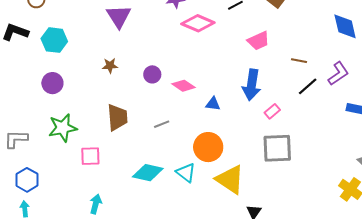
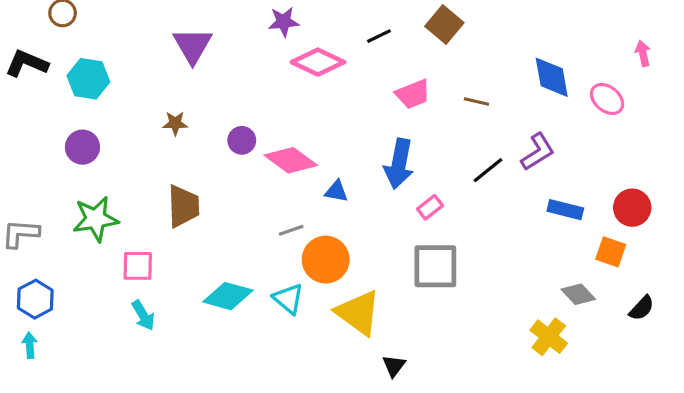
brown line: (299, 61) -> (476, 101), moved
pink diamond: (184, 86) -> (291, 160), size x1.4
gray line: (162, 124) -> (291, 230), moved
cyan arrow: (96, 204) -> (143, 315), moved, turned 132

